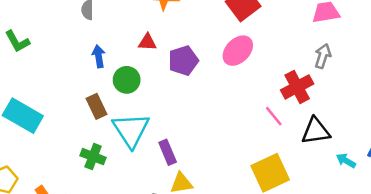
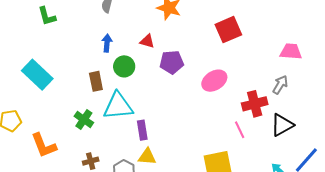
pink ellipse: (238, 51) -> (214, 81), moved
pink line: (274, 116) -> (240, 130), moved
cyan triangle: (131, 130) -> (118, 106), turned 44
black triangle: (316, 131) -> (282, 125), moved, turned -35

